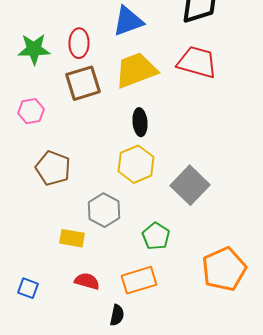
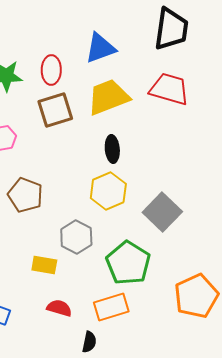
green pentagon: (156, 236) -> (128, 263), size x1.6

